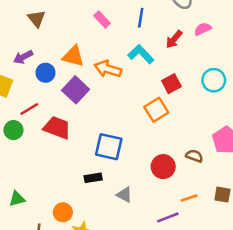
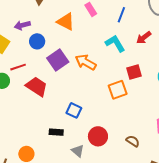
orange triangle: (73, 56) -> (66, 22), moved
orange arrow: (108, 69) -> (86, 62), moved
blue square: (109, 147) -> (74, 110), size x0.7
brown semicircle: (194, 156) -> (133, 141), moved
red circle: (163, 167) -> (98, 136), moved

